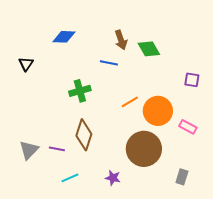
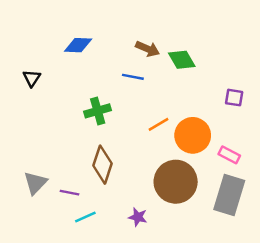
brown arrow: (121, 40) -> (148, 49), turned -48
purple line: (57, 149) -> (70, 193), moved
gray rectangle: (182, 177) -> (229, 195), moved, size x2.0

